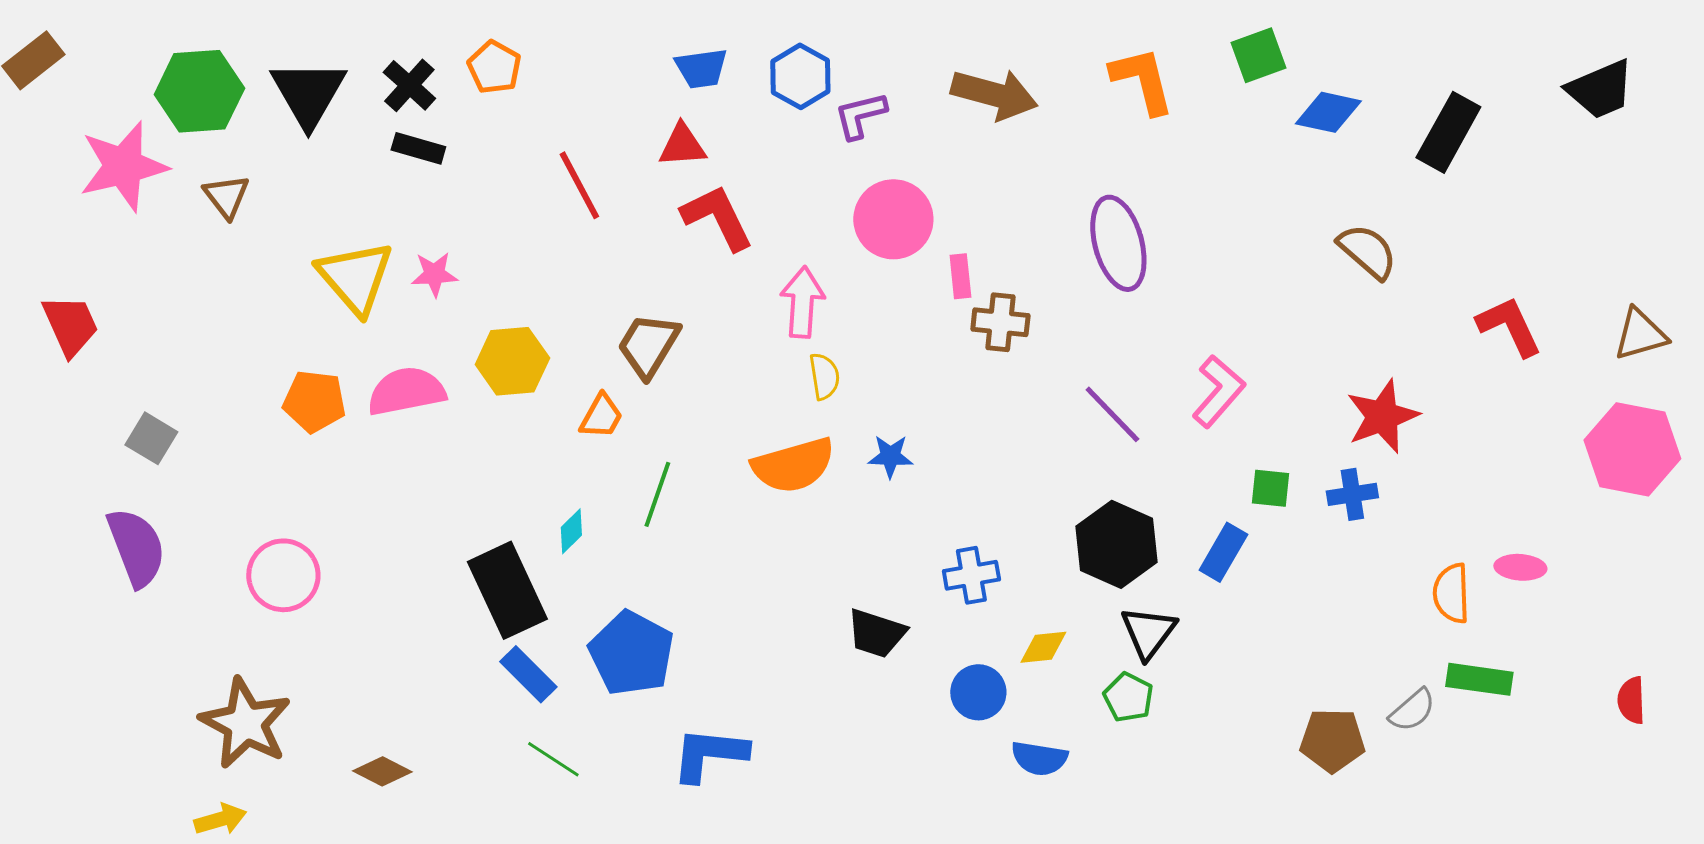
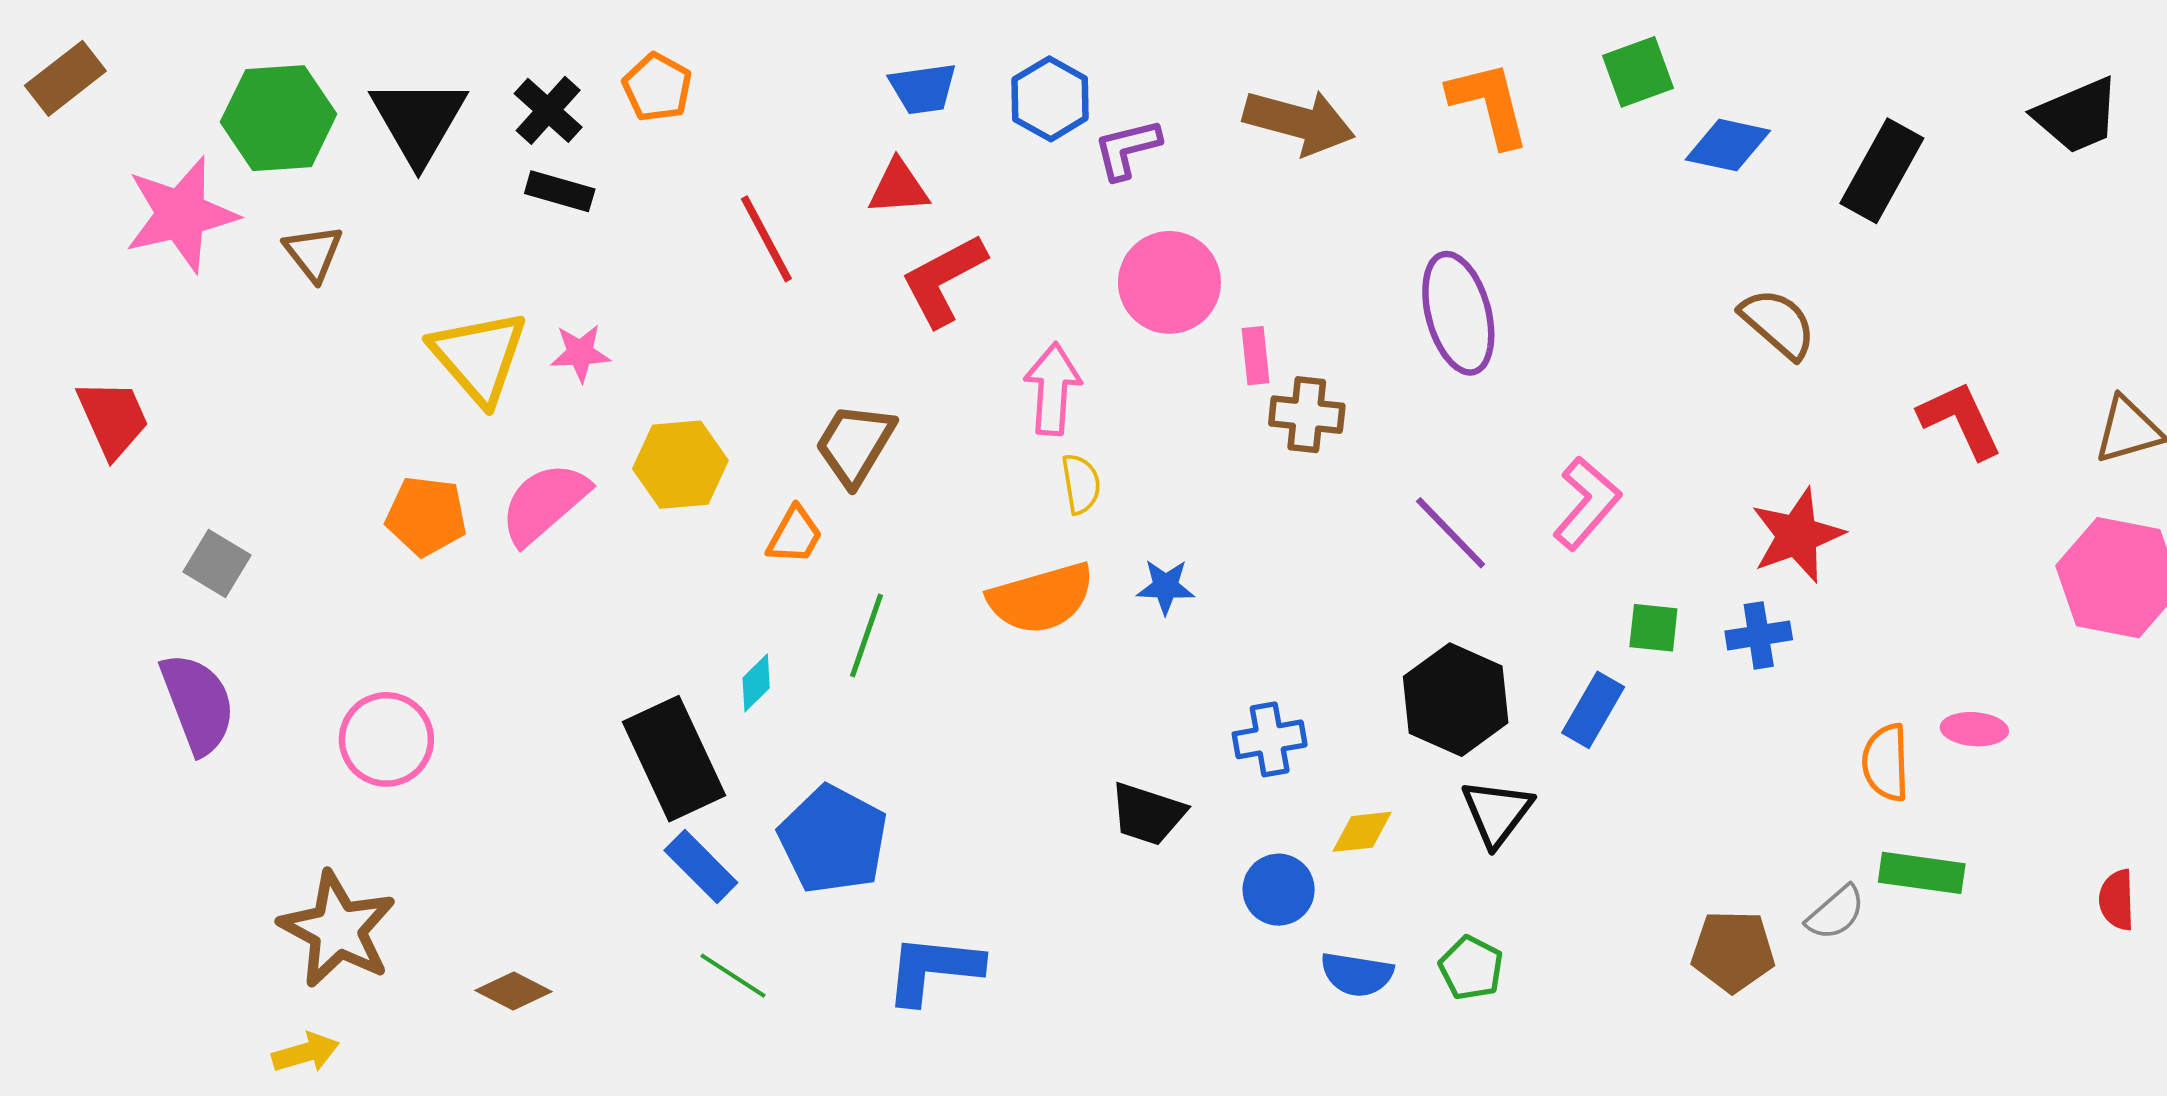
red L-shape: (717, 217) -> (944, 280), turned -92
pink semicircle: (406, 391) -> (544, 503), turned -30
green pentagon: (1128, 697) -> (1471, 968), moved

